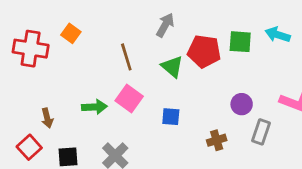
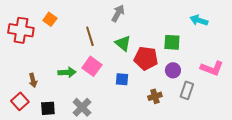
green square: (240, 42) -> (172, 42), moved
red pentagon: (204, 51) -> (146, 58), moved

